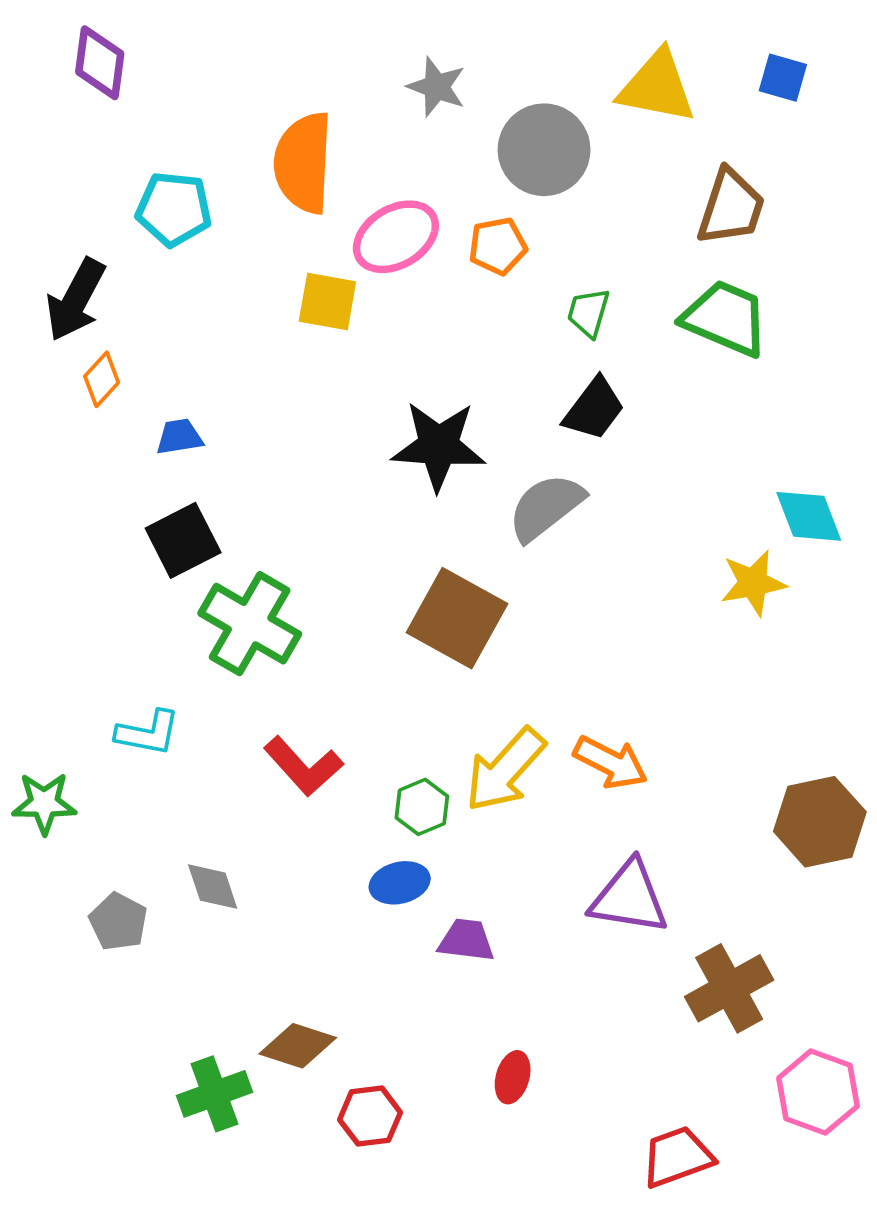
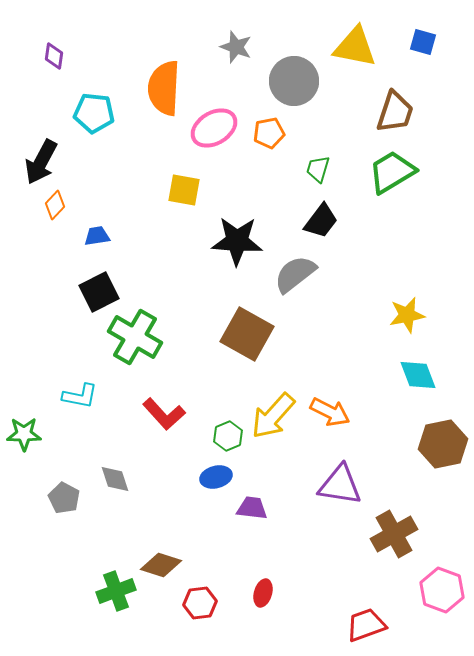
purple diamond: (100, 63) -> (54, 56), moved, size x0.7
yellow square: (327, 302) -> (184, 190), moved
green trapezoid: (725, 318) -> (392, 172), turned -54
cyan diamond: (809, 516) -> (418, 375), moved
red ellipse: (513, 1077) -> (263, 593), moved

